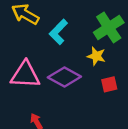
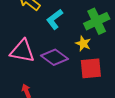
red square: (109, 84) -> (91, 68), size x1.6

